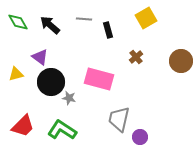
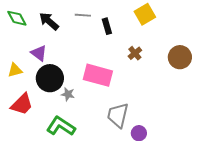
red trapezoid: (23, 126) -> (22, 104), moved

